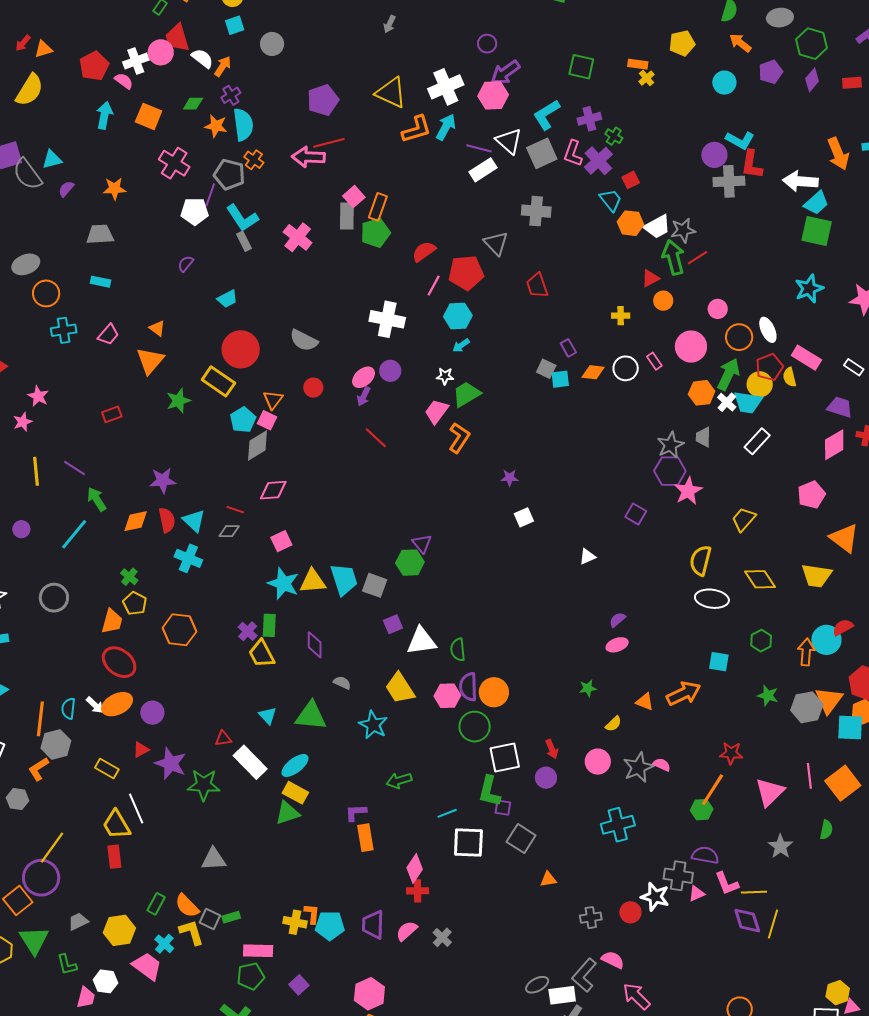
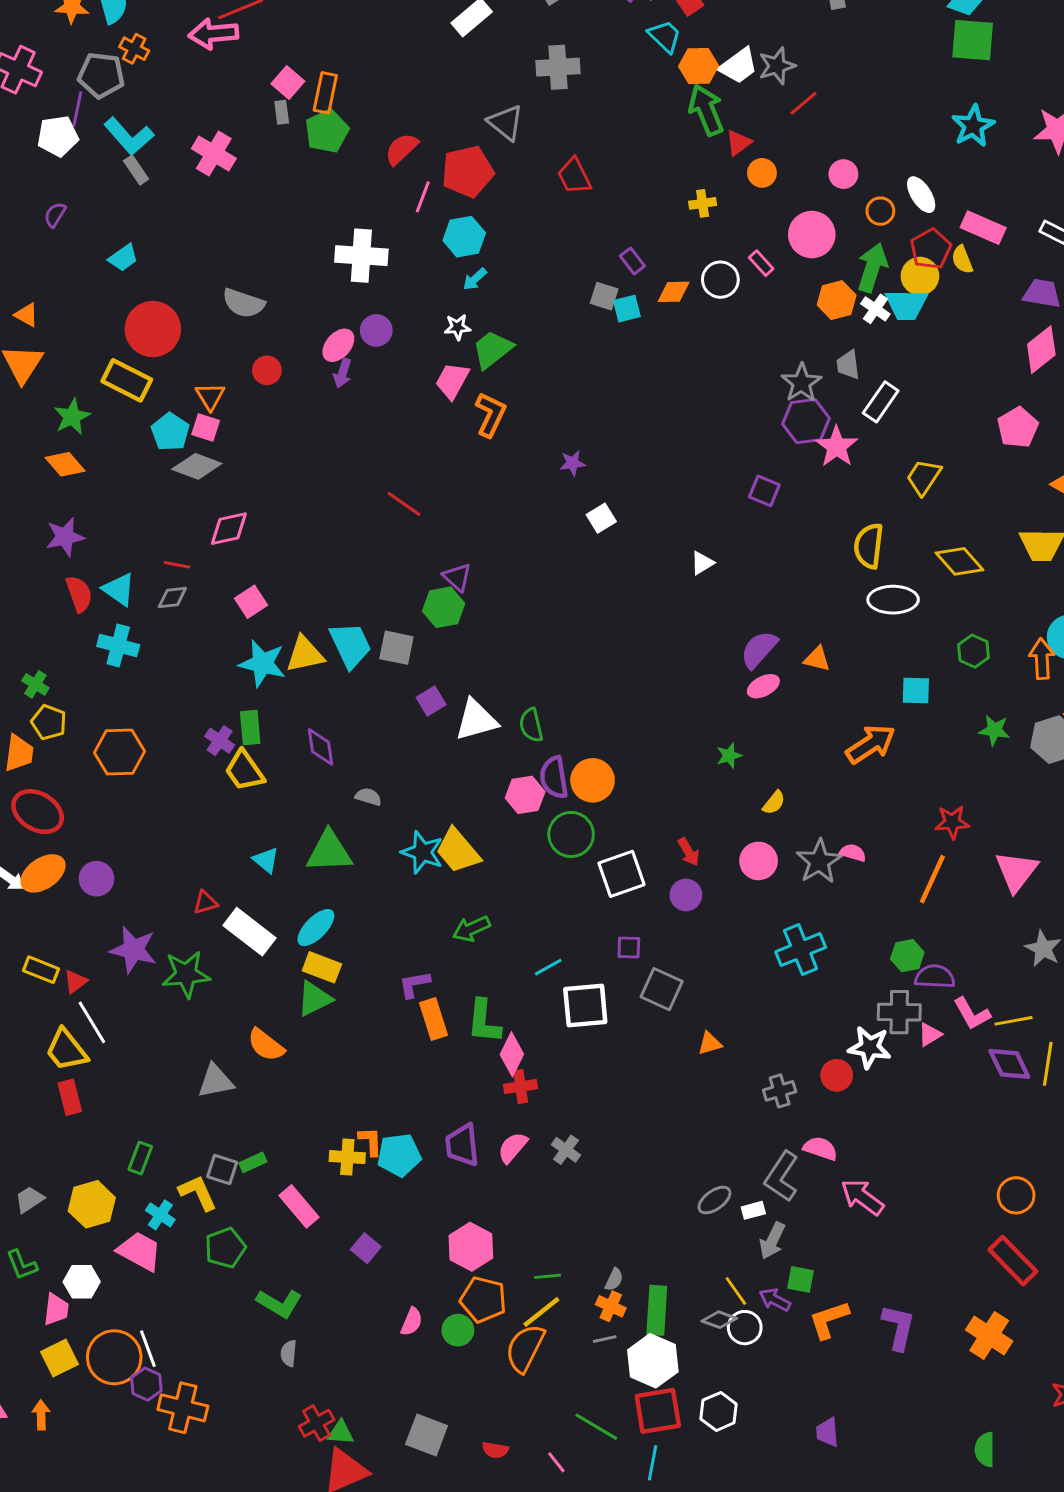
gray rectangle: (347, 216) -> (282, 112), size x0.6
green arrow: (673, 257) -> (706, 110), moved
orange circle: (739, 337) -> (880, 211), size x0.7
red line: (376, 438) -> (404, 504), moved
white rectangle: (757, 441) -> (881, 402), moved
gray diamond: (257, 445) -> (197, 466), turned 60
orange diamond: (136, 521) -> (65, 464), moved, turned 68
purple semicircle: (617, 620) -> (759, 649), size x1.6
yellow trapezoid: (400, 688) -> (458, 851), moved
orange triangle: (645, 702) -> (817, 659), moved
red triangle: (141, 750) -> (75, 982), moved
green L-shape: (489, 791) -> (484, 1021), moved
green hexagon: (702, 810) -> (907, 956), moved
orange semicircle: (187, 906) -> (266, 1045), moved
pink rectangle: (258, 951) -> (299, 1206), turned 56
green pentagon: (251, 976) -> (225, 1248), moved
white rectangle: (562, 995) -> (753, 1210), size x0.6

